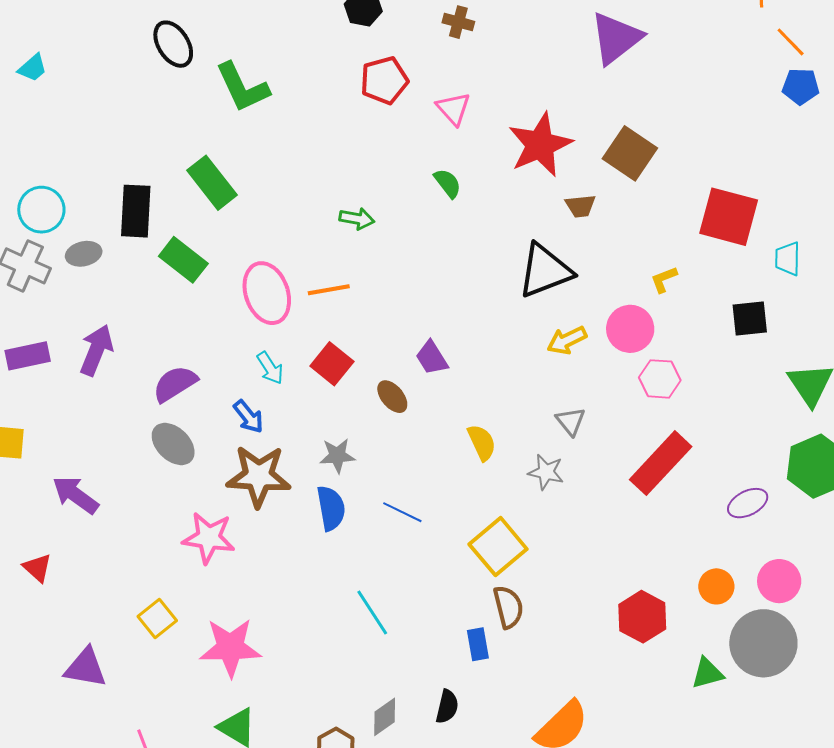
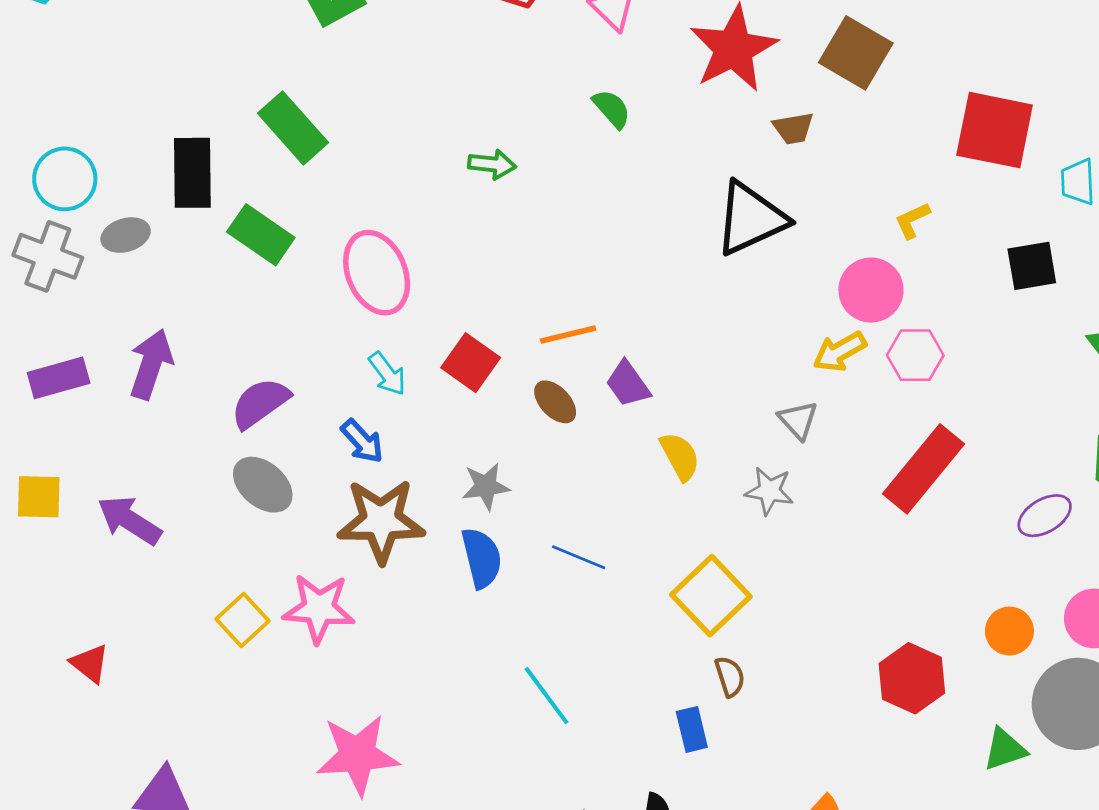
orange line: (329, 290) -> (568, 335), moved
yellow arrow: (567, 340) -> (840, 352), moved
purple trapezoid: (432, 358) -> (628, 384), moved
purple arrow: (75, 495) -> (129, 520), moved
brown semicircle: (508, 607) -> (730, 677), size x0.7
yellow square: (157, 619) -> (243, 620), moved

